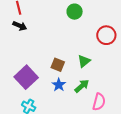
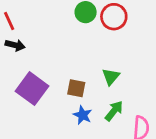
red circle: (106, 35) -> (114, 17), moved
purple square: (26, 77) -> (32, 89), moved

